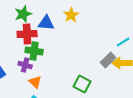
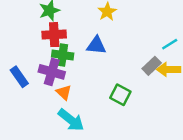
blue triangle: (46, 23) -> (96, 45), moved
purple cross: (25, 65) -> (52, 72), size x1.5

